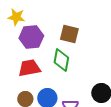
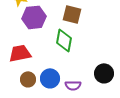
red trapezoid: (29, 68) -> (20, 53), moved

